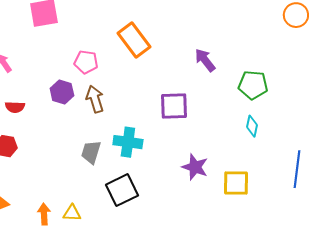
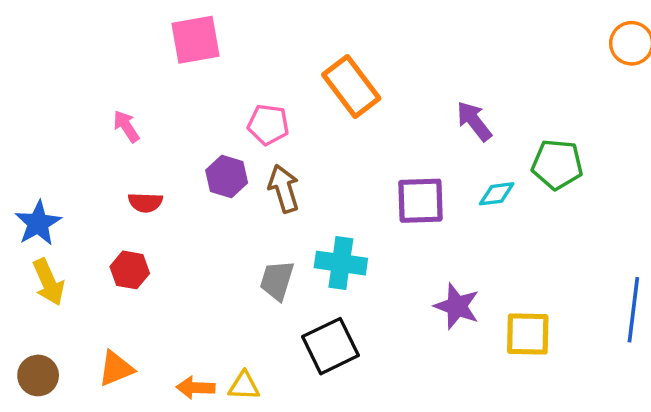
cyan diamond: (252, 126) -> (497, 194), moved, turned 70
orange arrow: (44, 214) -> (196, 388), turned -85

